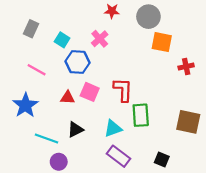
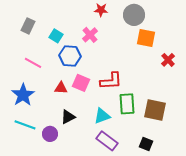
red cross: (186, 66) -> (168, 60), turned -32
red L-shape: (123, 90) -> (111, 81), turned 85
brown square: (188, 122) -> (155, 110), moved
cyan line: (47, 138) -> (25, 125), moved
purple circle: (59, 162) -> (50, 134), moved

